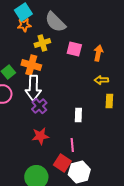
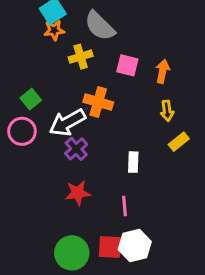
orange cross: (31, 65) -> (98, 102), moved
yellow arrow: (101, 80) -> (167, 111), turned -96
white arrow: (33, 88) -> (67, 123), turned 60
yellow rectangle: (109, 101) -> (179, 142), turned 48
red square: (62, 163) -> (110, 247), moved, turned -30

